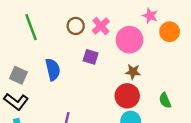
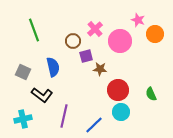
brown circle: (76, 26) -> (73, 41), moved
purple square: (91, 57) -> (86, 56), turned -32
brown star: (133, 72) -> (100, 69), moved
black L-shape: (16, 102) -> (42, 95), moved

